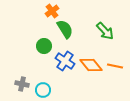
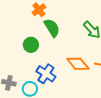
blue cross: (65, 61) -> (46, 74), moved

